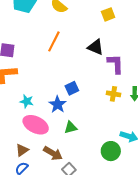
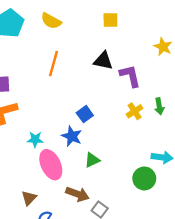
yellow square: (108, 14) -> (110, 20), turned 32
yellow cross: (113, 94) -> (135, 111), turned -32
pink ellipse: (36, 125) -> (51, 165), turned 50
brown triangle: (22, 150) -> (29, 198), moved

